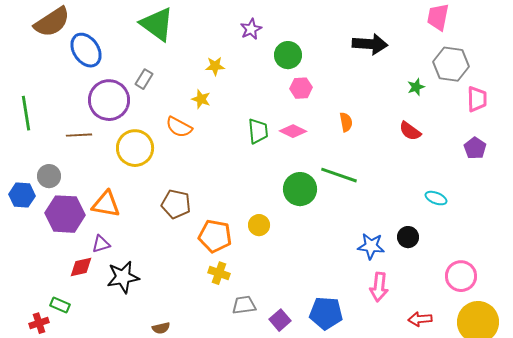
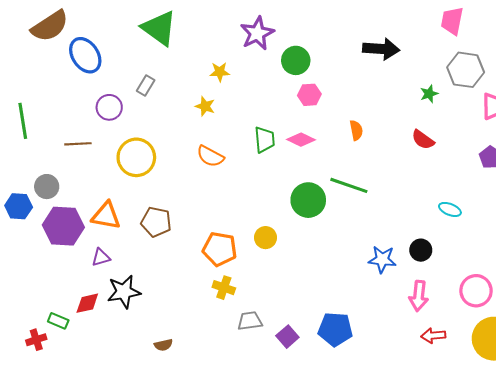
purple star: (251, 29) -> (257, 33), size x1.5
purple circle: (109, 100) -> (109, 107), size x0.6
orange semicircle: (179, 127) -> (210, 156), moved
brown pentagon: (176, 204) -> (156, 222), moved
red diamond: (81, 267) -> (87, 303), moved
pink arrow: (379, 287) -> (419, 296), moved

